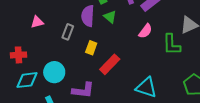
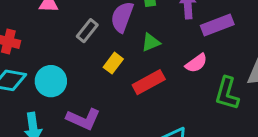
green triangle: (110, 17) -> (151, 42), moved, turned 40
red rectangle: (110, 64) -> (149, 82), moved

